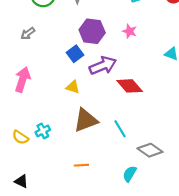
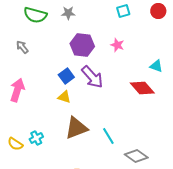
gray arrow: (28, 33) -> (22, 47), turned 88
blue square: (75, 54) -> (66, 76), moved
purple arrow: (103, 66) -> (92, 77), turned 70
red diamond: (130, 86) -> (142, 88), moved

